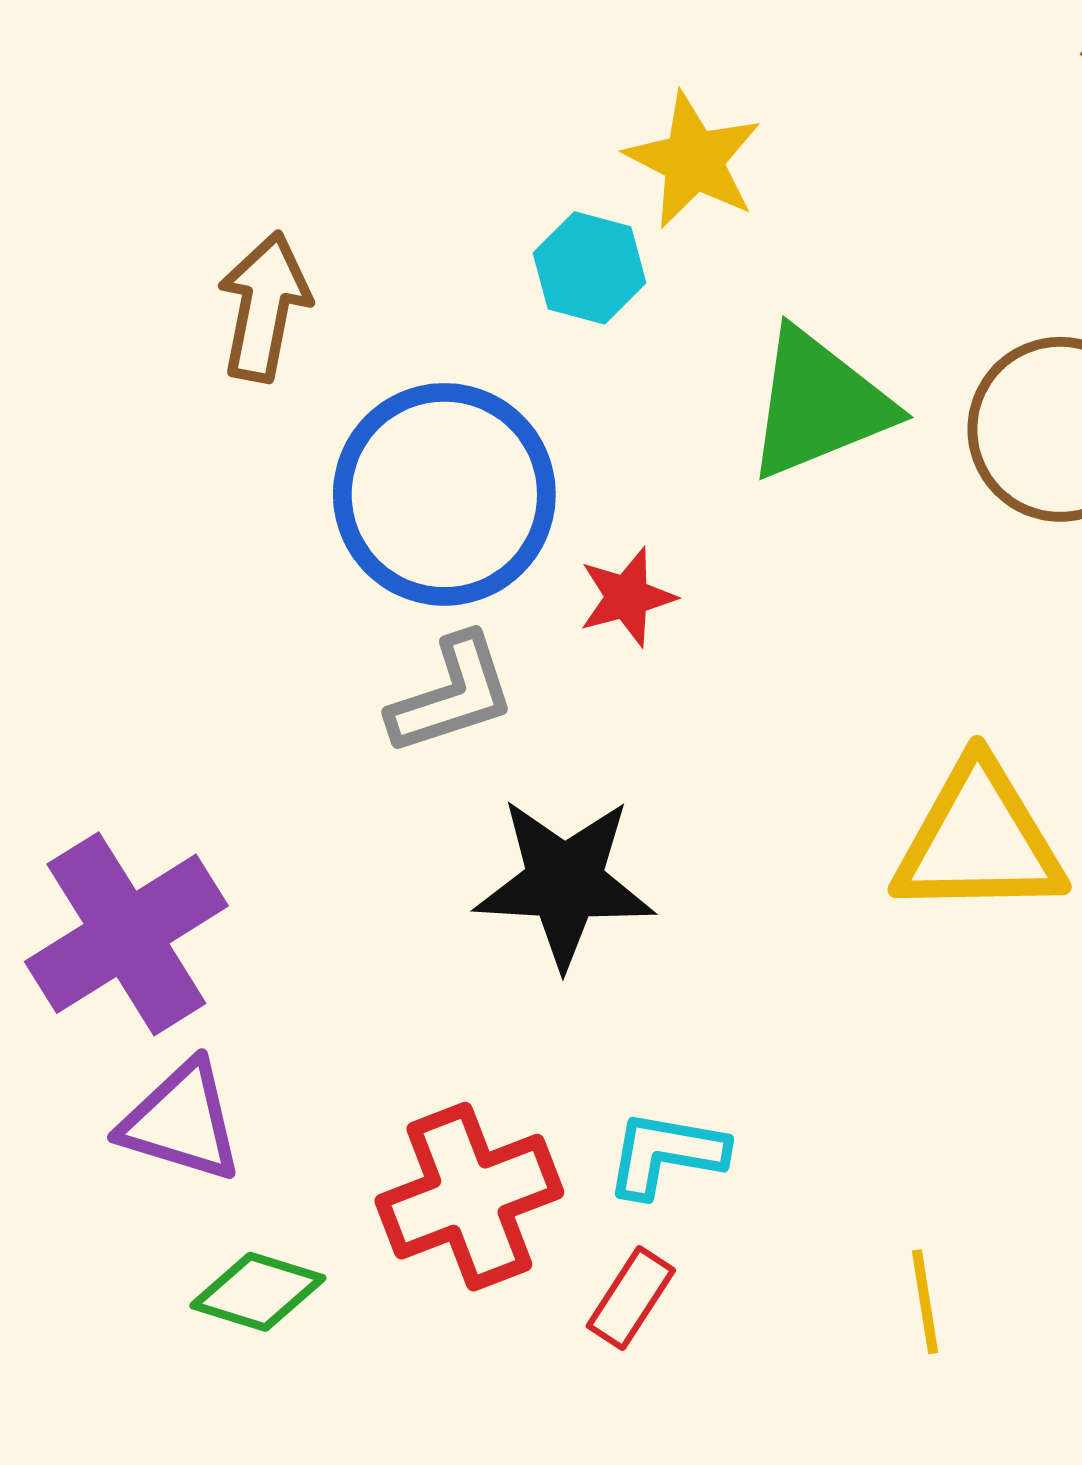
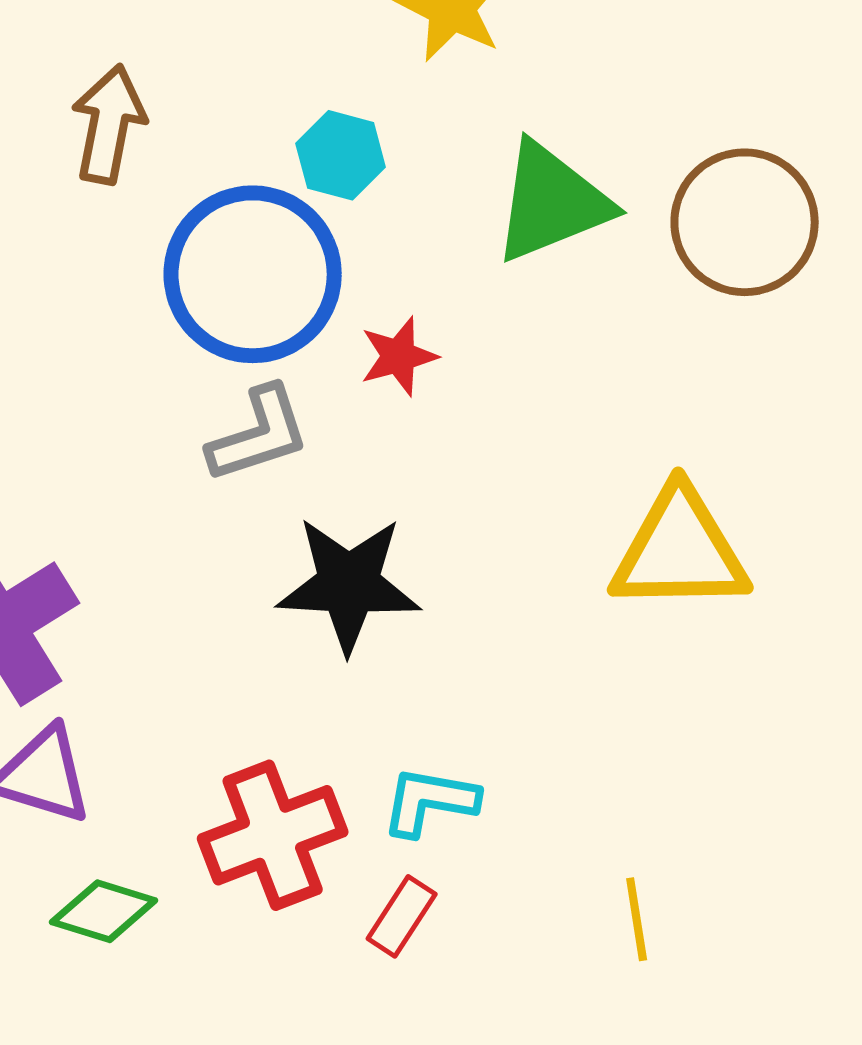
cyan hexagon: (590, 268) -> (341, 155), moved

